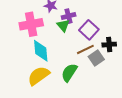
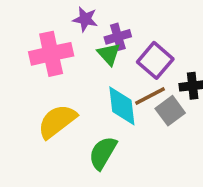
cyan diamond: (41, 51) -> (122, 106), moved
green semicircle: (69, 73) -> (103, 153), moved
yellow semicircle: (39, 76) -> (57, 121), moved

